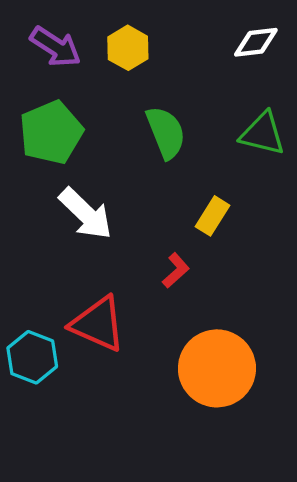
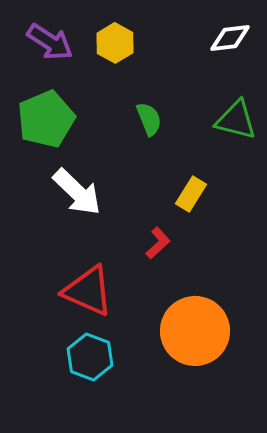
green semicircle: (166, 132) -> (149, 119), size x0.7
cyan hexagon: (32, 357) -> (90, 357), moved

